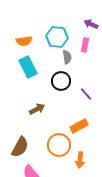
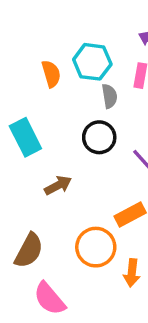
orange semicircle: (24, 41) -> (51, 74), moved, turned -98
cyan rectangle: (28, 67) -> (25, 137), moved

